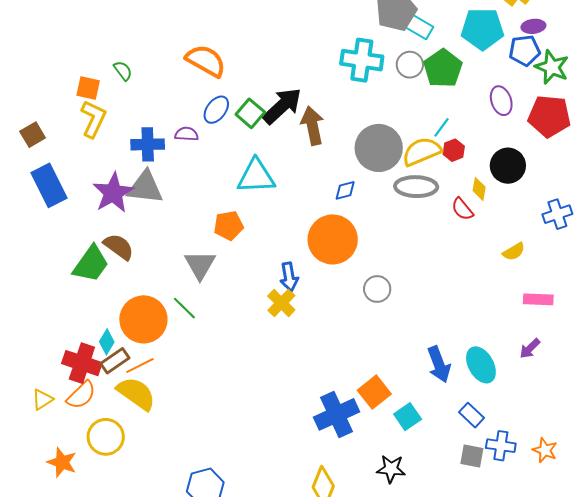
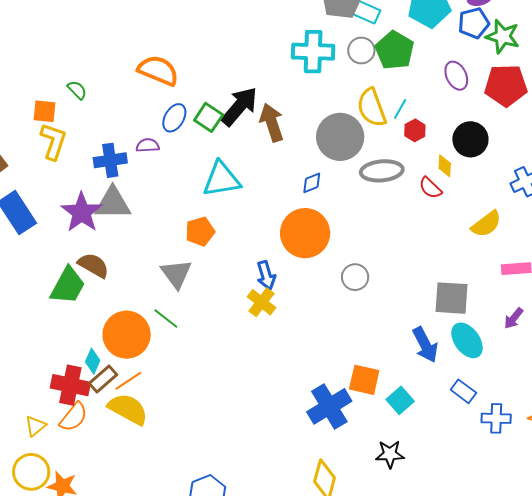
yellow semicircle: (422, 152) -> (372, 108), moved, turned -81
yellow semicircle: (514, 252) -> (486, 224), size x1.4
orange square: (374, 392) -> (364, 380), turned -32
yellow circle: (106, 437) -> (31, 472), moved
gray square: (472, 456) -> (452, 298), moved, size x1.5

